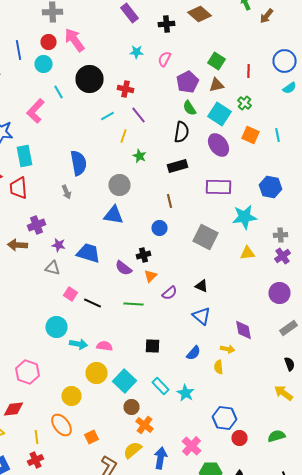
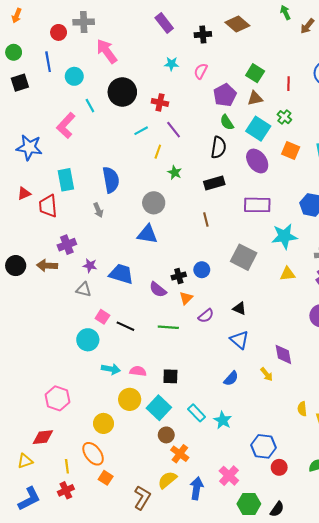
red circle: (48, 42) -> (59, 32), moved
cyan rectangle: (24, 156) -> (66, 180), moved
blue circle: (160, 228) -> (202, 270), moved
cyan circle: (56, 327) -> (88, 340), moved
black square: (152, 346) -> (170, 376), moved
yellow arrow: (228, 349) -> (267, 374), turned 40
yellow semicircle: (218, 367) -> (302, 409), moved
orange square: (92, 437) -> (106, 478), moved, turned -32

